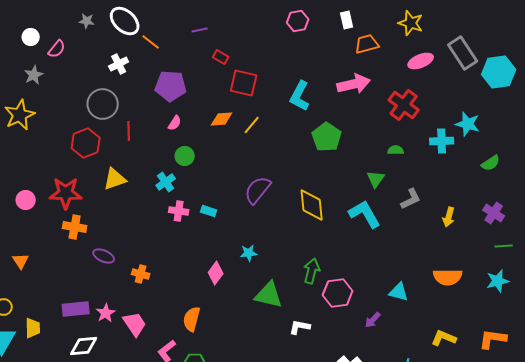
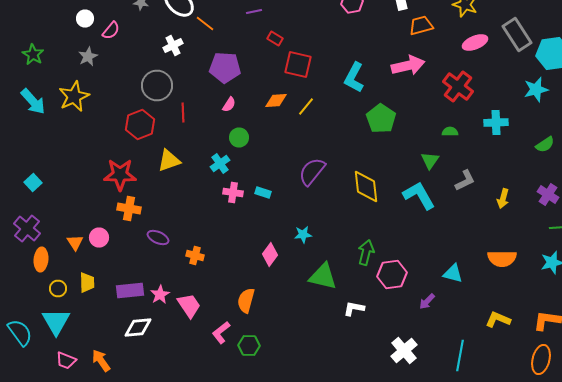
cyan star: (468, 124) -> (536, 90), moved, turned -30
pink circle: (26, 200) -> (99, 238), moved
yellow trapezoid: (33, 328) -> (87, 282), moved

